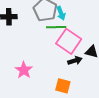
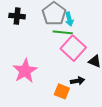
black arrow: (75, 61) -> (77, 81), moved
pink star: (24, 70) -> (25, 71), size x1.4

